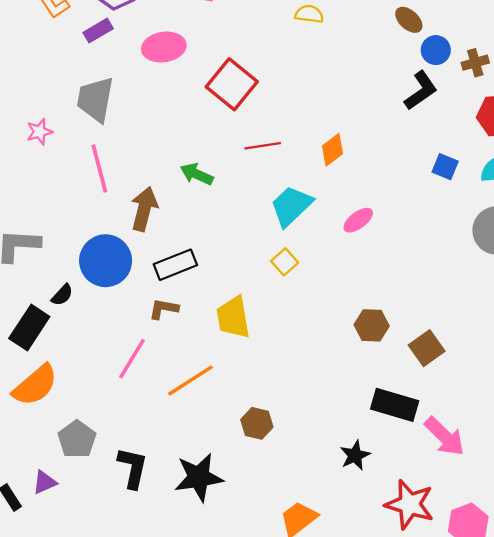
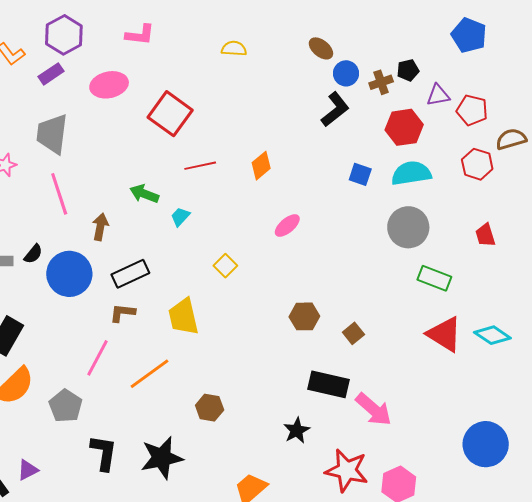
cyan trapezoid: (291, 206) -> (180, 217), moved, size x0.5
brown arrow: (144, 209) -> (100, 227), size x0.7
black semicircle: (62, 295) -> (33, 254), moved
brown square: (427, 348) -> (353, 333), size x0.7
gray pentagon: (77, 439) -> (66, 406), moved

